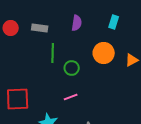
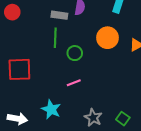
gray rectangle: (40, 28) -> (59, 15), moved
red square: (18, 99) -> (19, 69), moved

